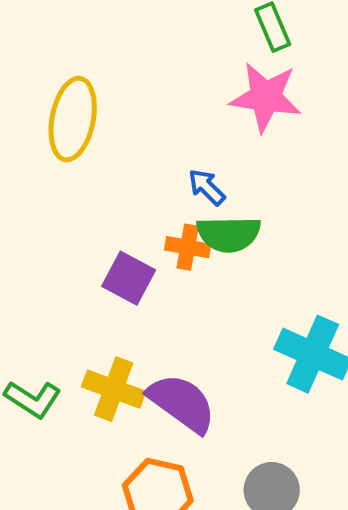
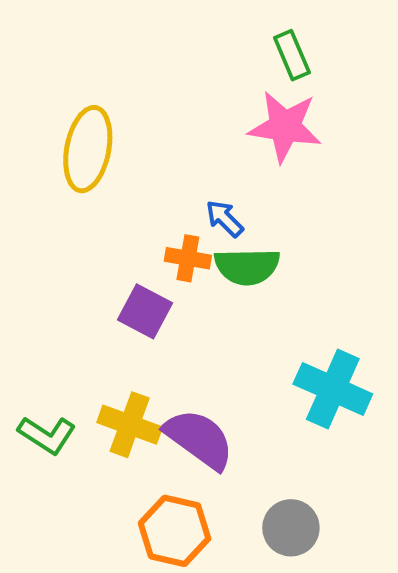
orange cross: (188, 247) -> (188, 258), moved

